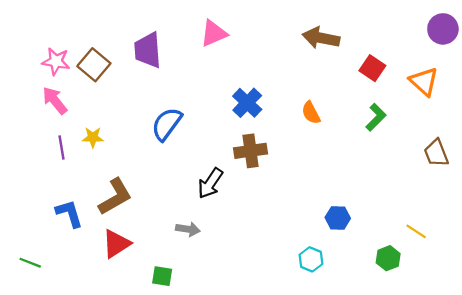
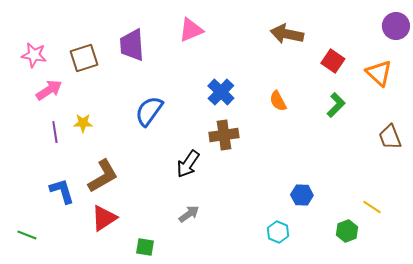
pink star: (56, 61) -> (34, 55), moved
brown square: (94, 65) -> (84, 58), turned 32
pink arrow: (55, 101) -> (49, 90), turned 96
gray arrow: (188, 229) -> (189, 214), moved, turned -45

